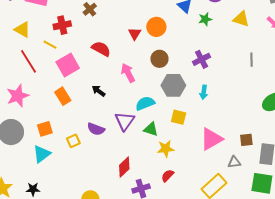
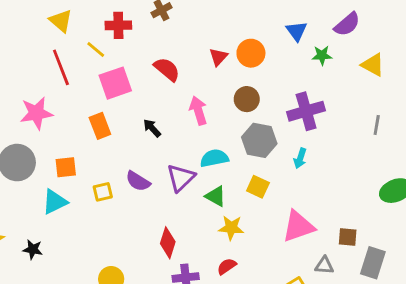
purple cross: (202, 59) -> (306, 111), size x1.4
red diamond: (124, 167) -> (168, 243), turned -40

